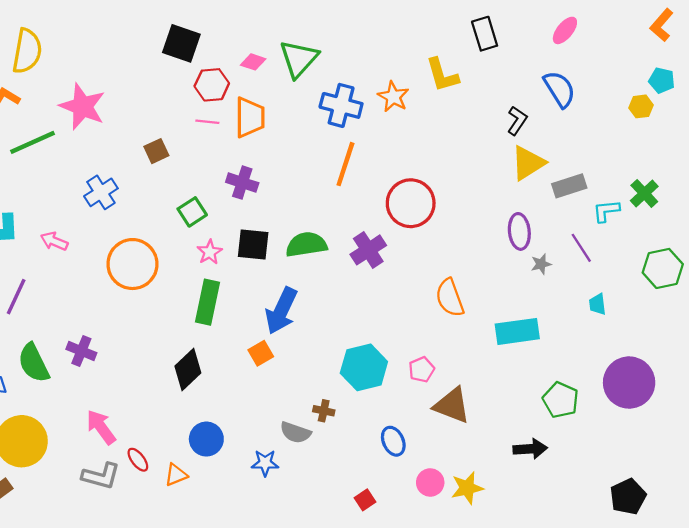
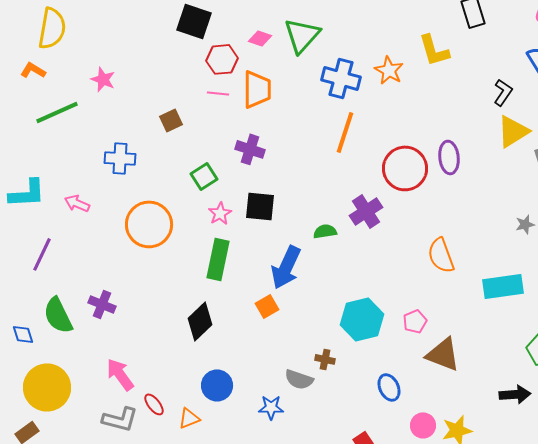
pink star: (82, 106) -> (103, 79), size x0.6
blue cross: (101, 192) -> (120, 158), turned 36
purple ellipse: (519, 231) -> (449, 157), moved
green semicircle: (306, 245) -> (325, 231), moved, size x0.6

